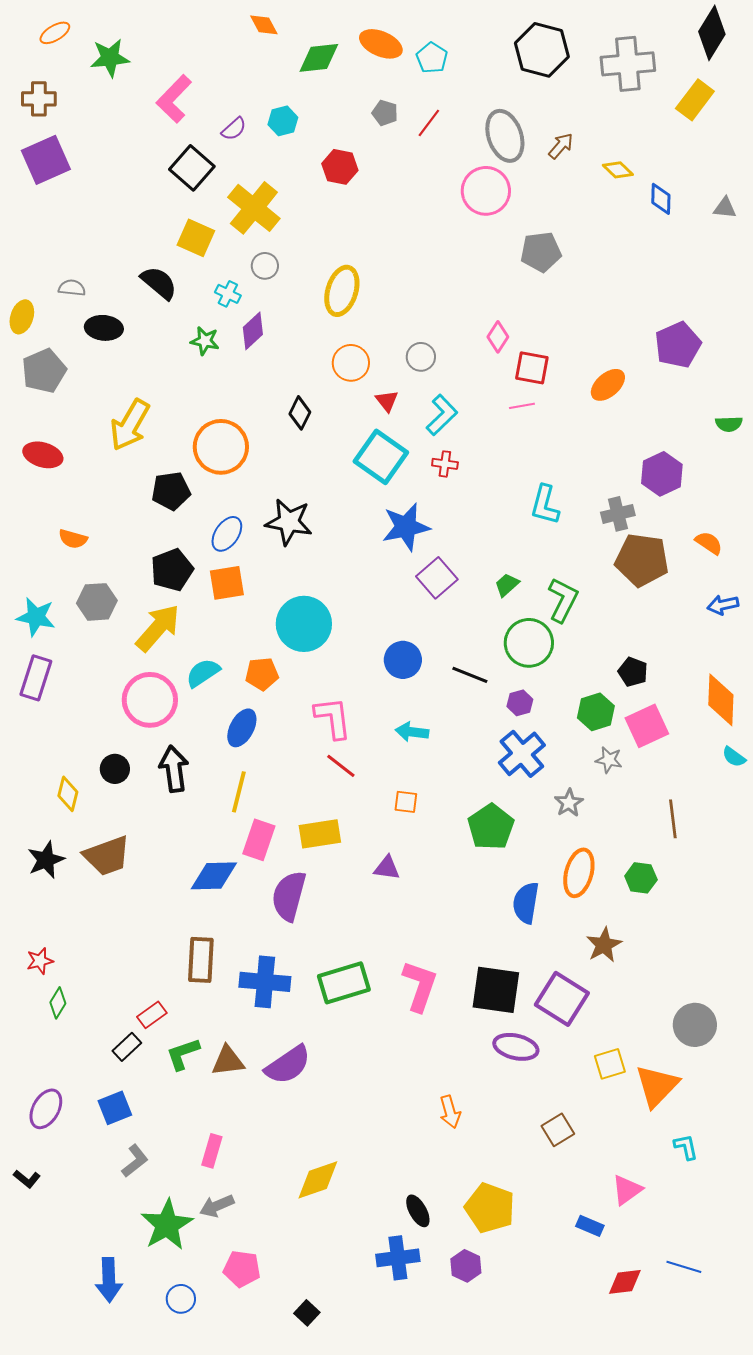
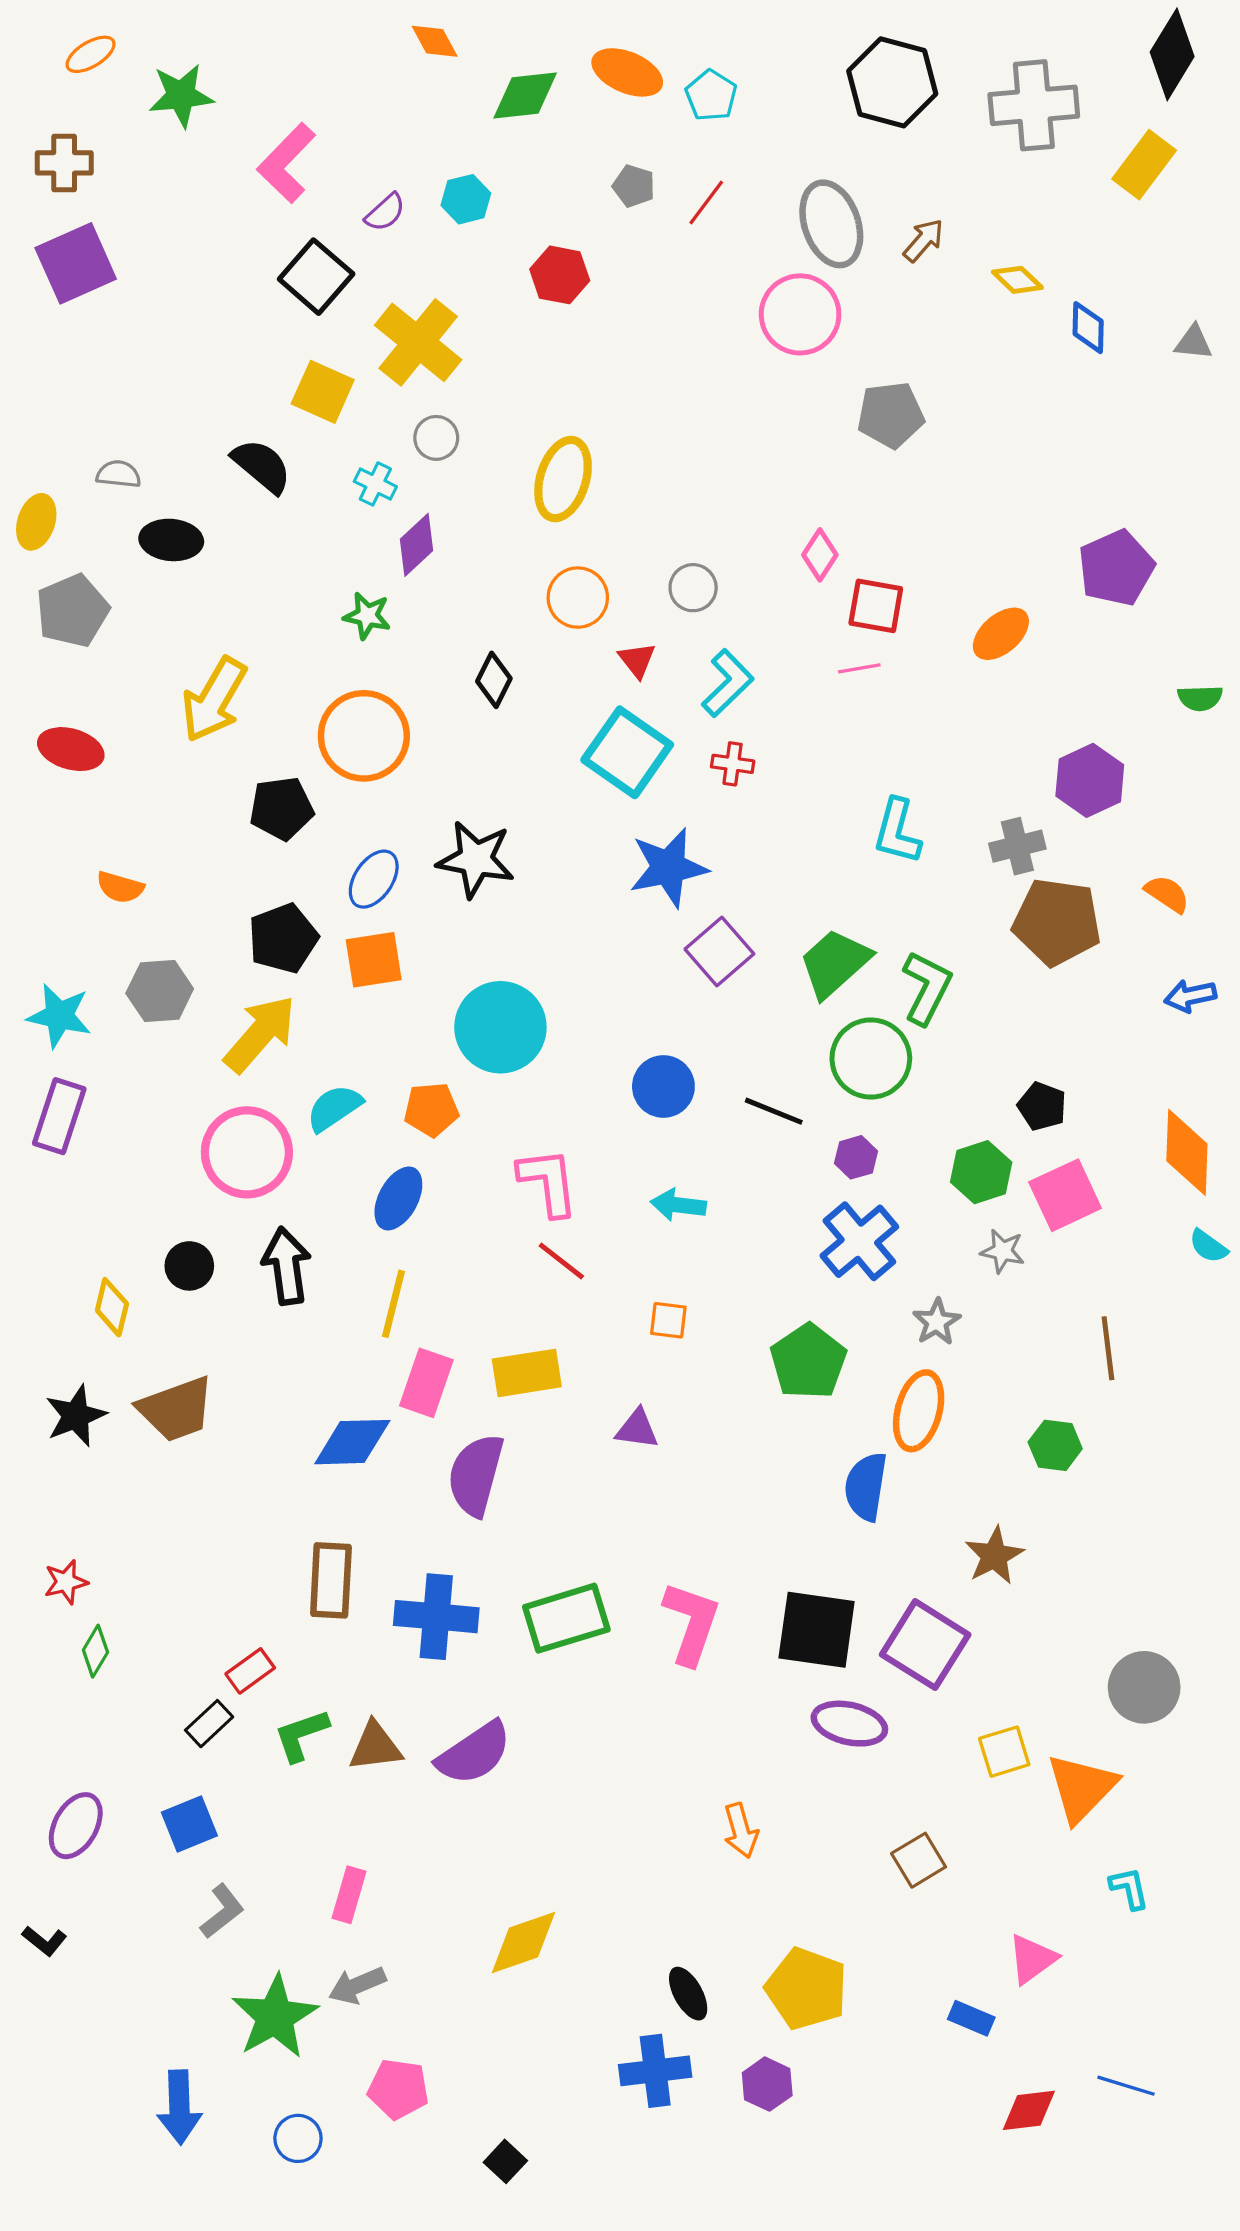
green star: (205, 341) -> (367, 616), moved
green trapezoid: (507, 585) -> (835, 963), size x1.8
orange ellipse: (579, 873) -> (919, 1411), moved

